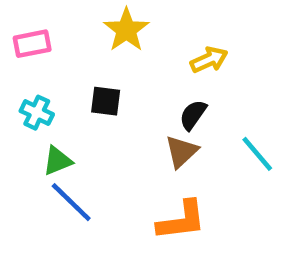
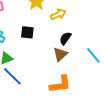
yellow arrow: (209, 60) -> (58, 14), moved

